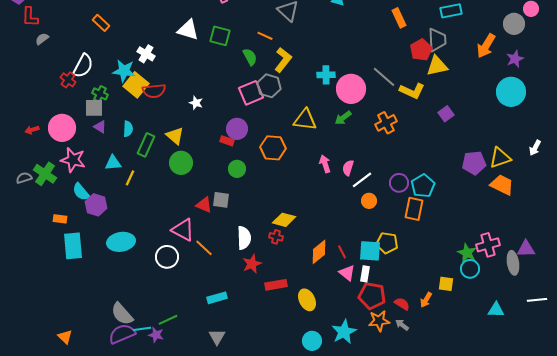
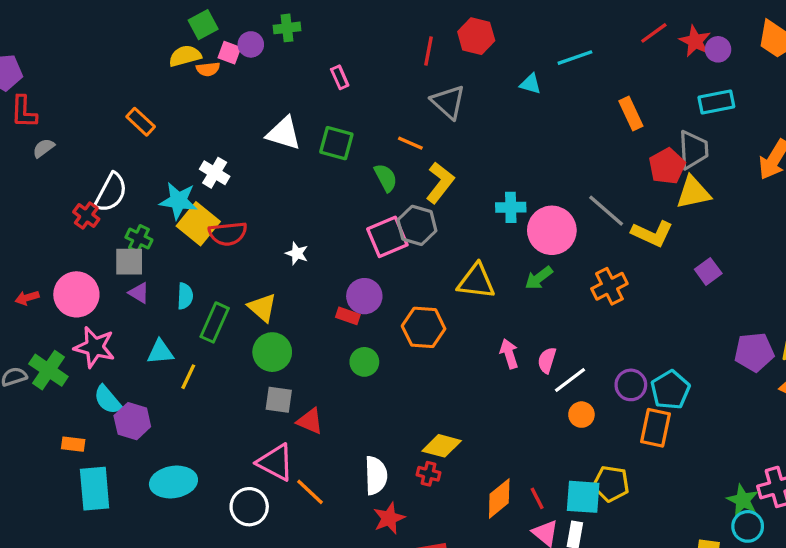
gray square: (221, 200) -> (279, 400), moved

